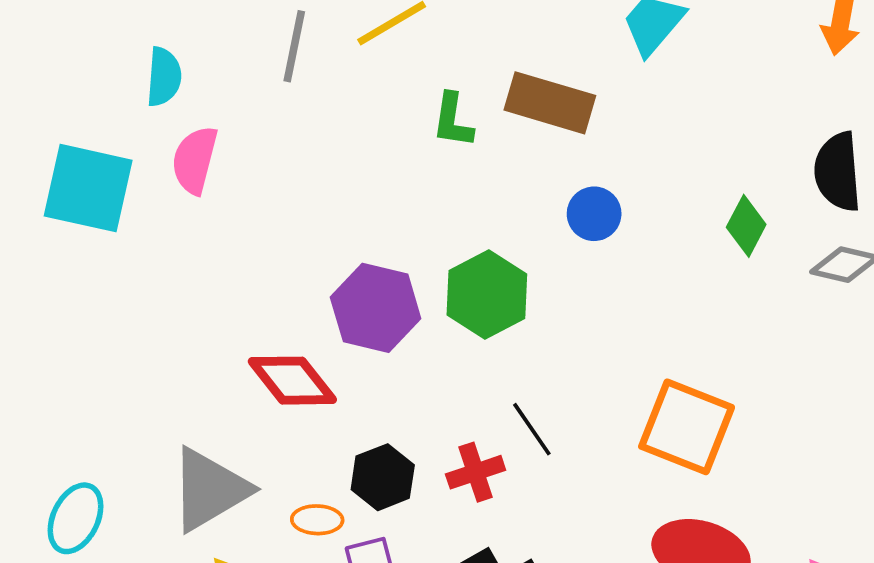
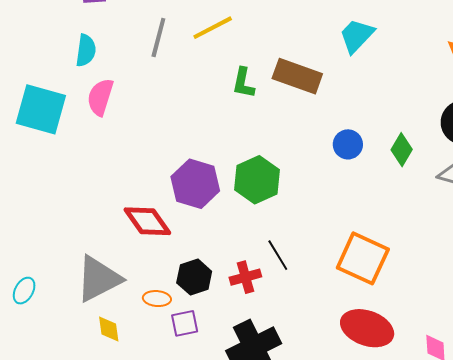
blue circle: (594, 214) -> (348, 144), moved
cyan ellipse: (76, 518) -> (24, 291), size x0.7

